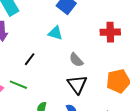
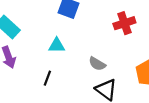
cyan triangle: (55, 33) -> (57, 45), moved

